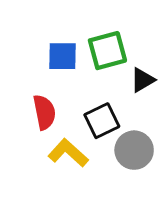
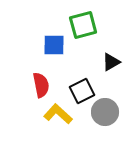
green square: (107, 51) -> (83, 25), moved

